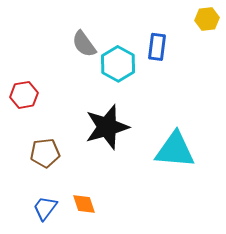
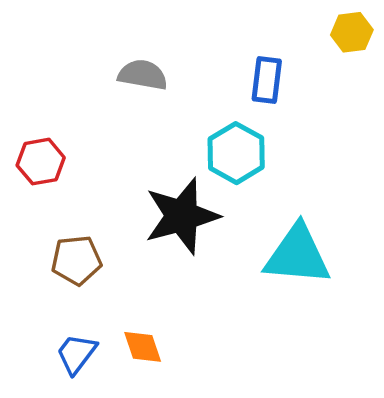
gray semicircle: (84, 44) -> (143, 75), turned 136
cyan hexagon: (118, 64) -> (236, 153), moved

